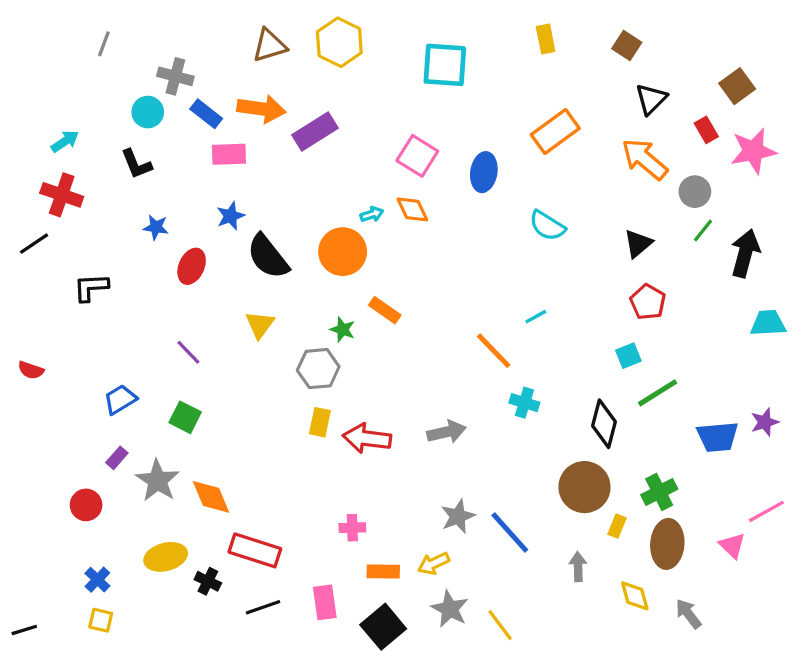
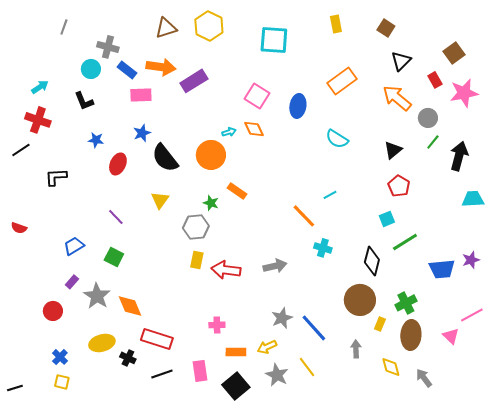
yellow line: (500, 625) -> (307, 367), moved

